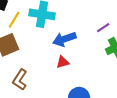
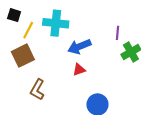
purple line: (103, 28) -> (118, 33), turned -48

